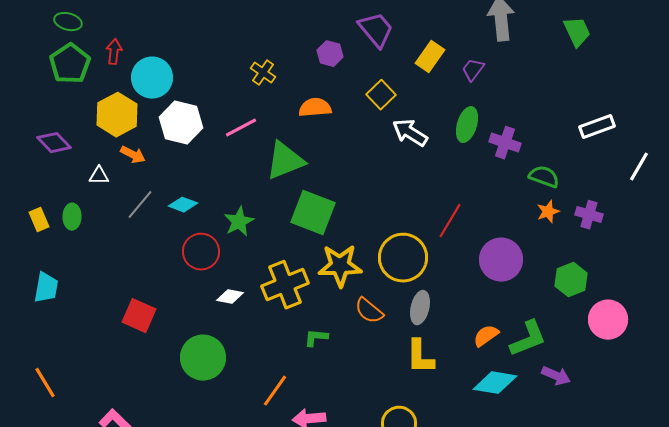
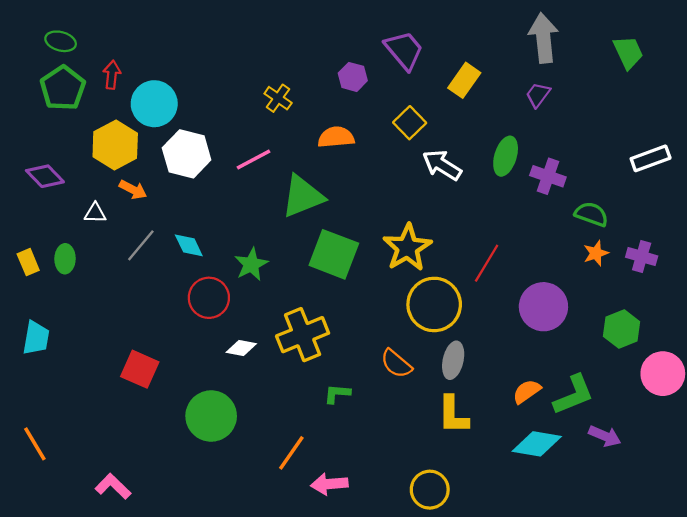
purple trapezoid: (473, 70) -> (538, 95), moved
cyan diamond: (183, 205) -> (189, 245), turned 44
yellow star: (340, 266) -> (407, 248), moved, turned -30

